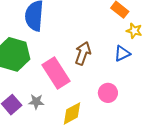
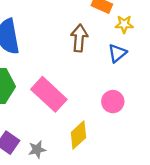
brown arrow: (83, 53) -> (79, 38), moved
gray star: (36, 102) -> (37, 150), moved

